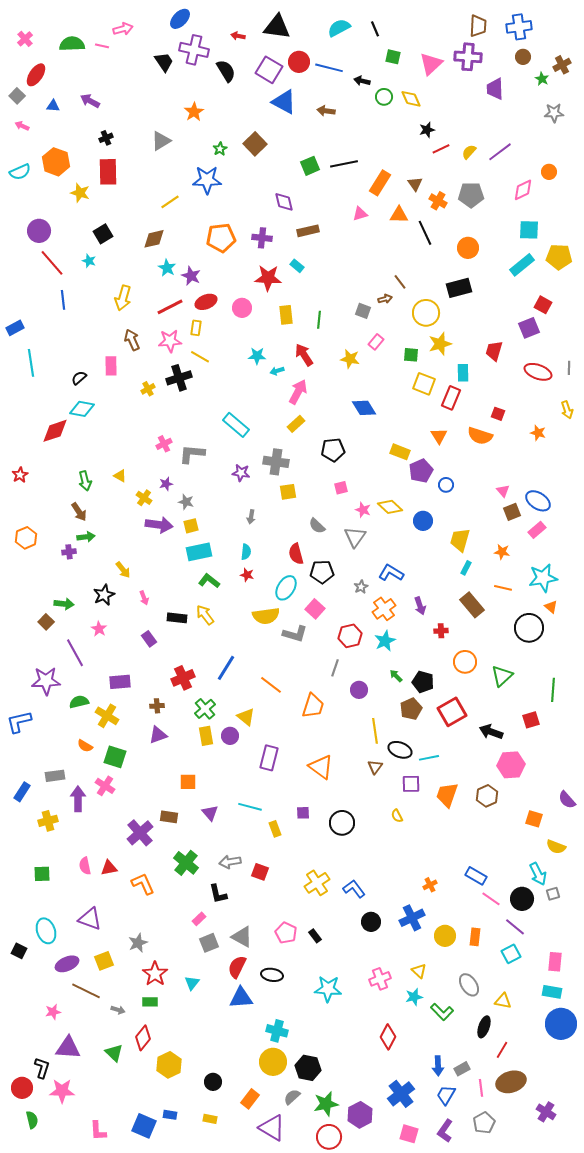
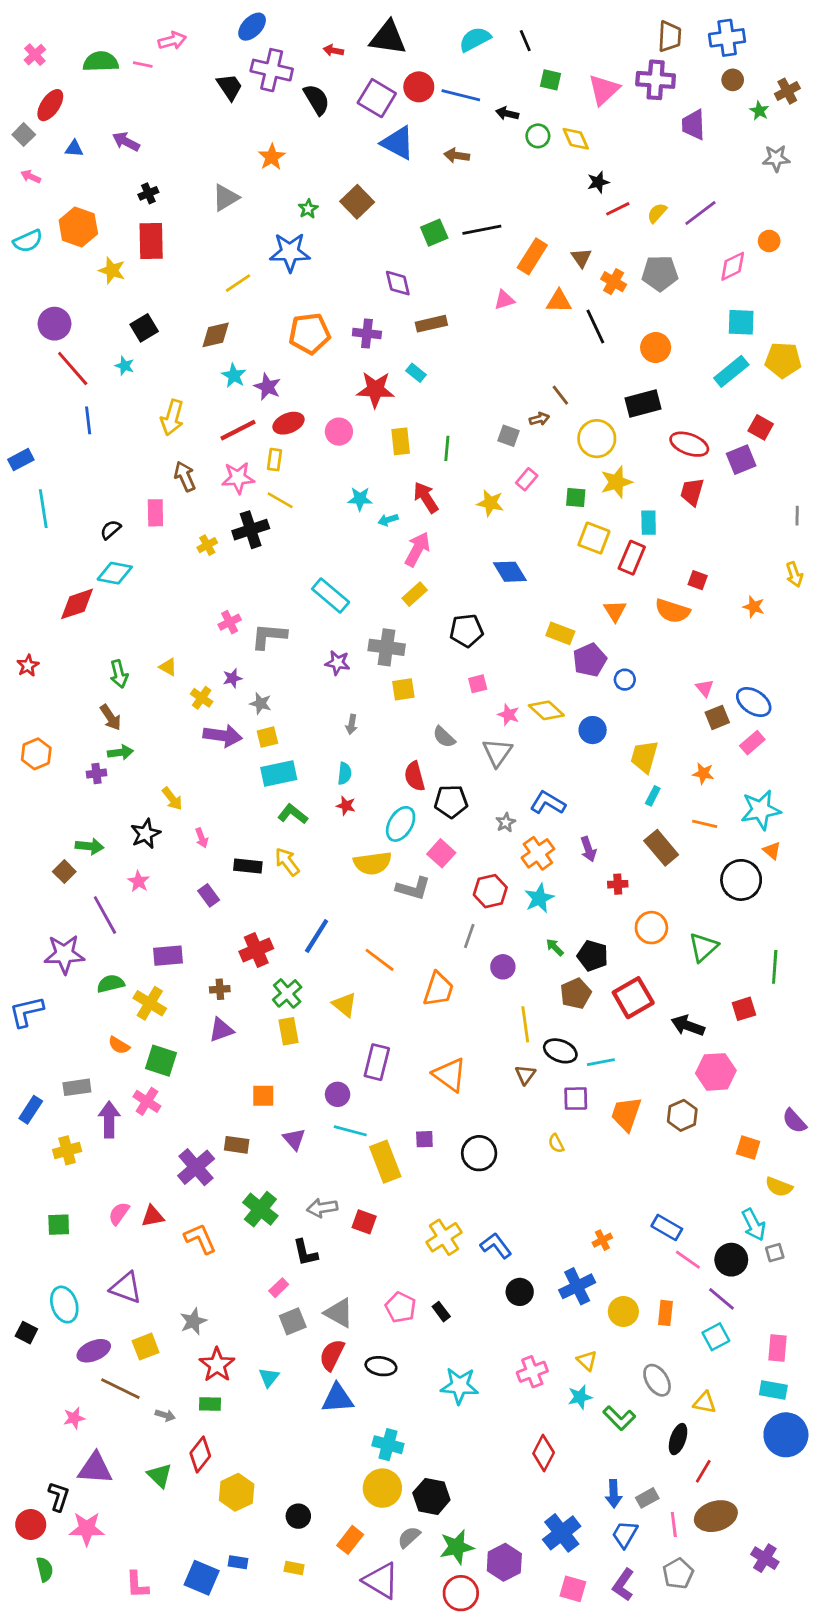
red ellipse: (538, 372) -> (689, 444), moved
purple circle: (230, 736) -> (338, 1094), moved
yellow rectangle: (275, 829) -> (385, 1162), size x1.8
pink semicircle: (85, 866) -> (119, 1213), turned 48

